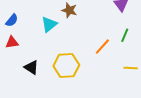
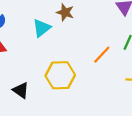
black triangle: (31, 67) -> (21, 90), moved

